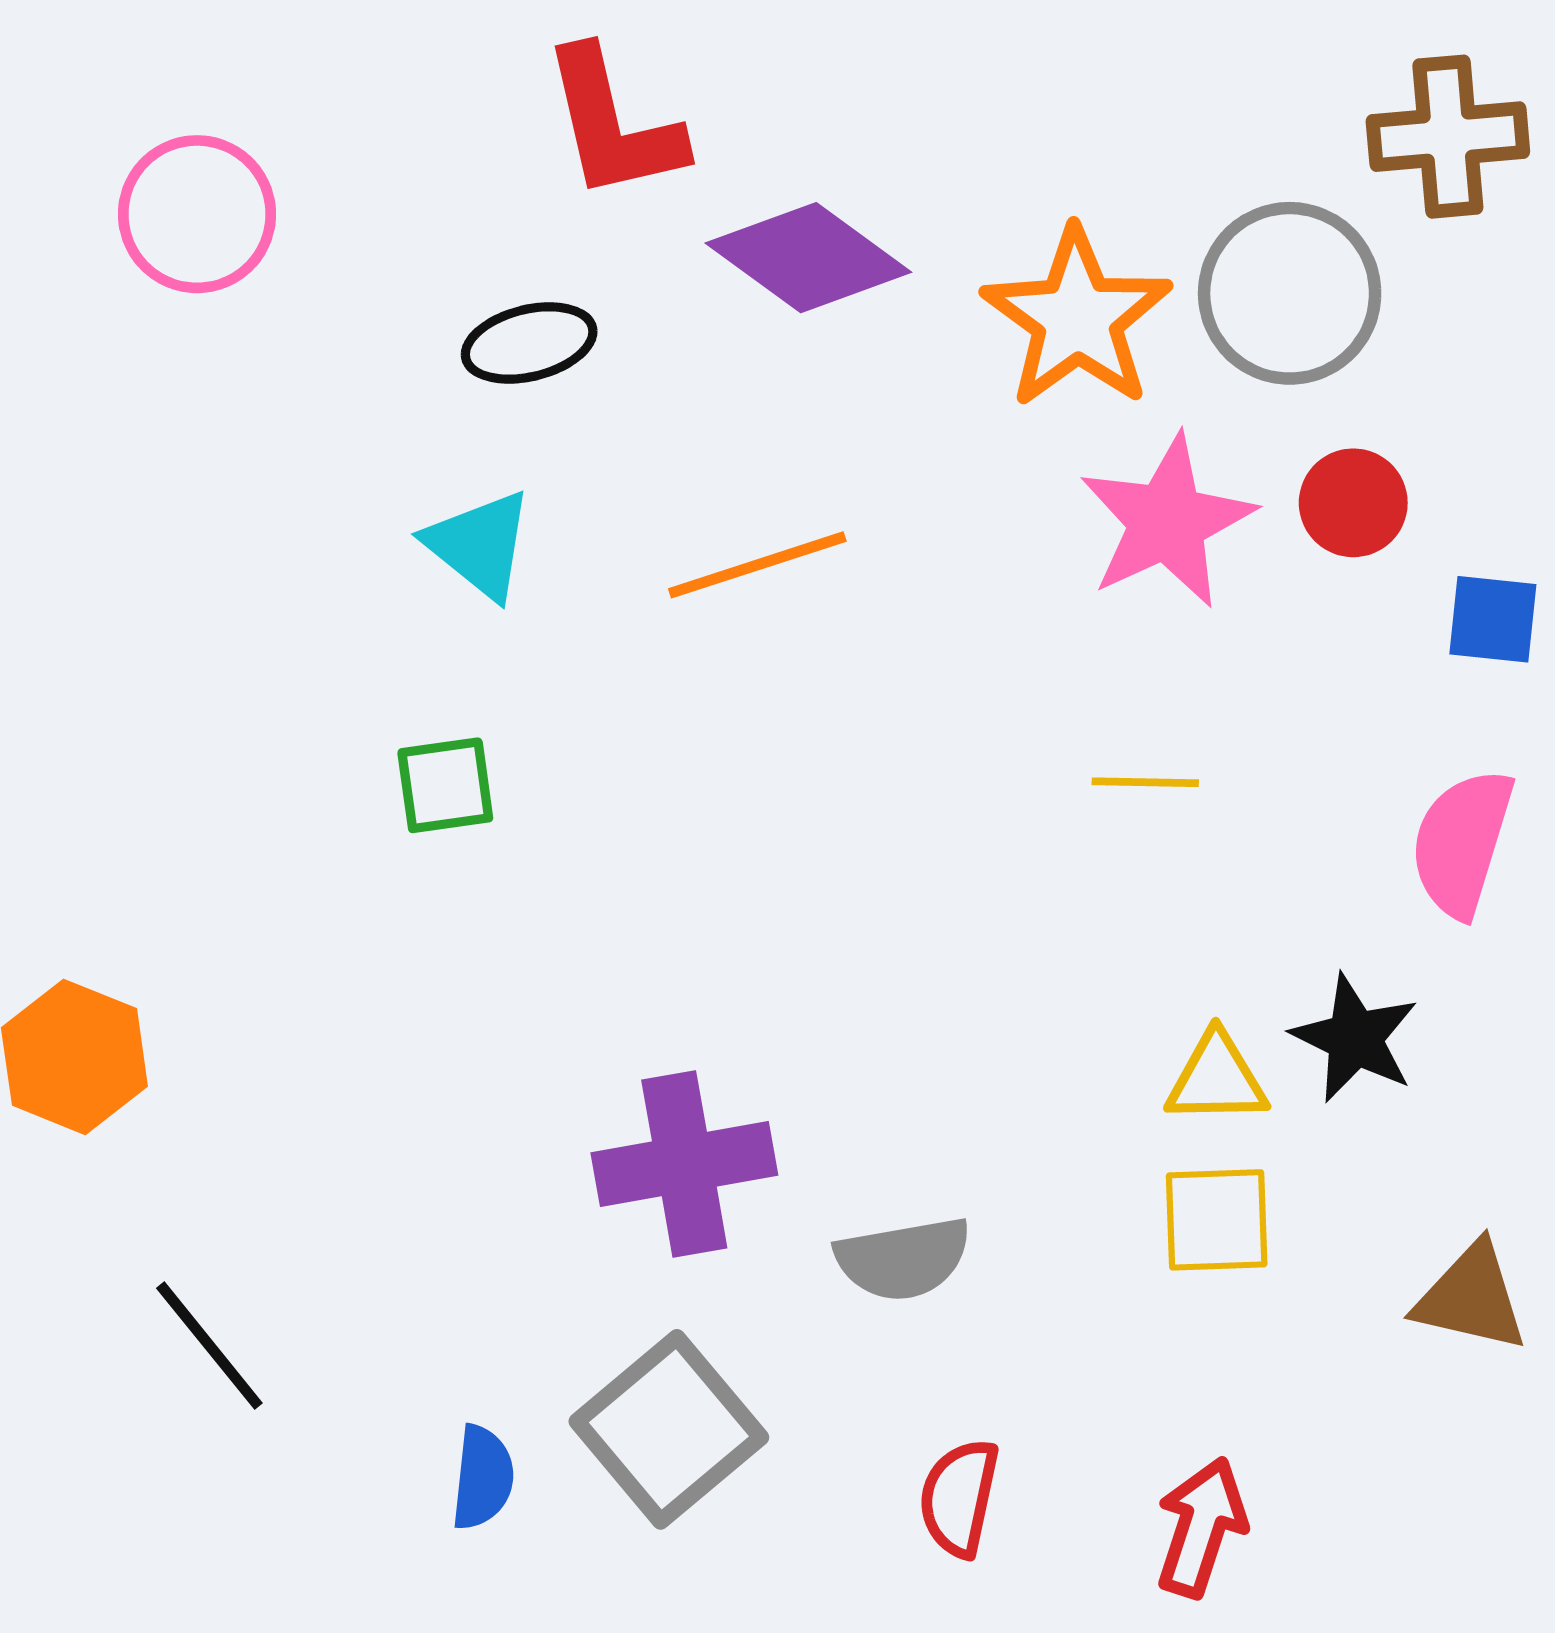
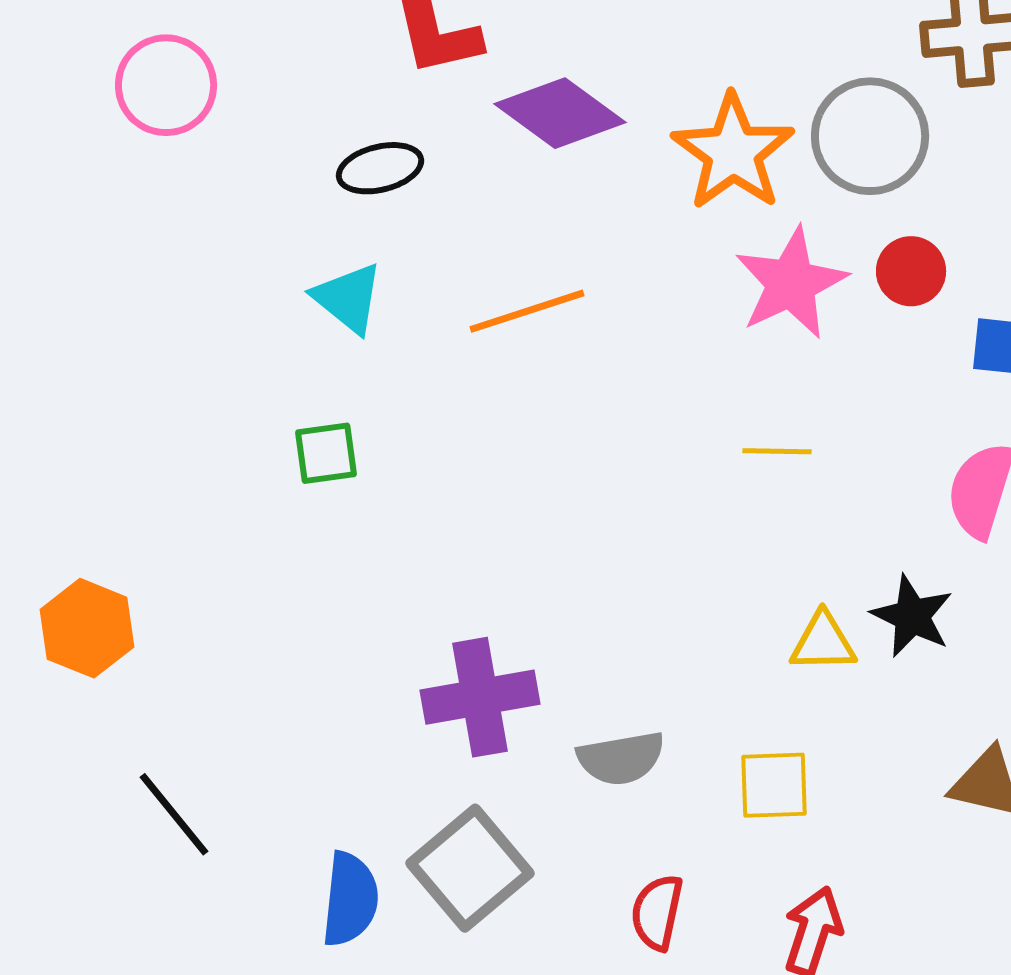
yellow square: (1217, 1220) -> (774, 785), moved
blue semicircle: (483, 1477) -> (350, 899), size x1.4

